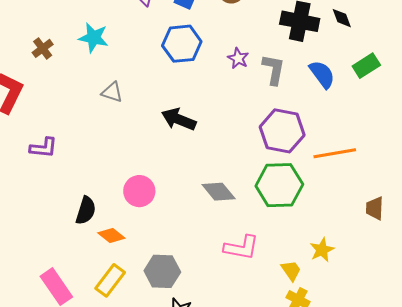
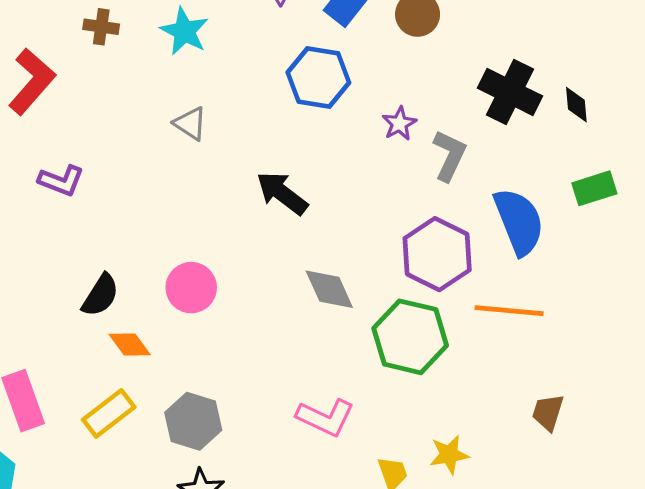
brown cross: (43, 48) -> (101, 27), turned 30
blue semicircle: (322, 74) -> (519, 222), moved, size x1.4
gray diamond: (219, 192) -> (329, 289), moved

